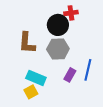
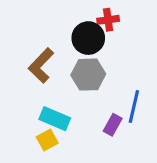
brown L-shape: (27, 43) -> (41, 65), turned 40
purple rectangle: (70, 75) -> (113, 125), moved

